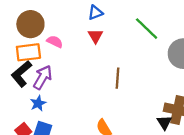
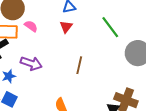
purple arrow: (43, 77) -> (31, 63), moved, turned 70

